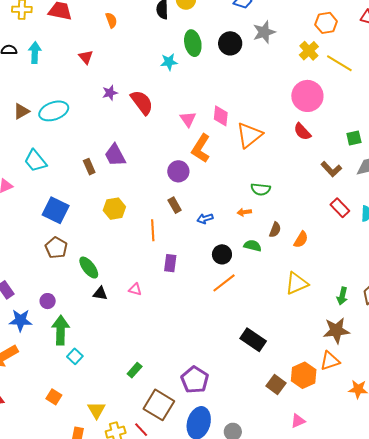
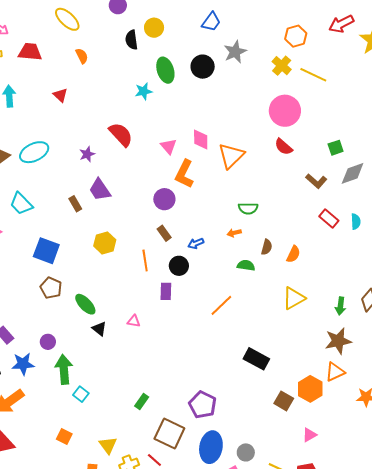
purple star: (110, 93) -> (87, 154), moved
black circle: (222, 254) -> (179, 266), moved
black triangle: (100, 293) -> (99, 329), turned 35

